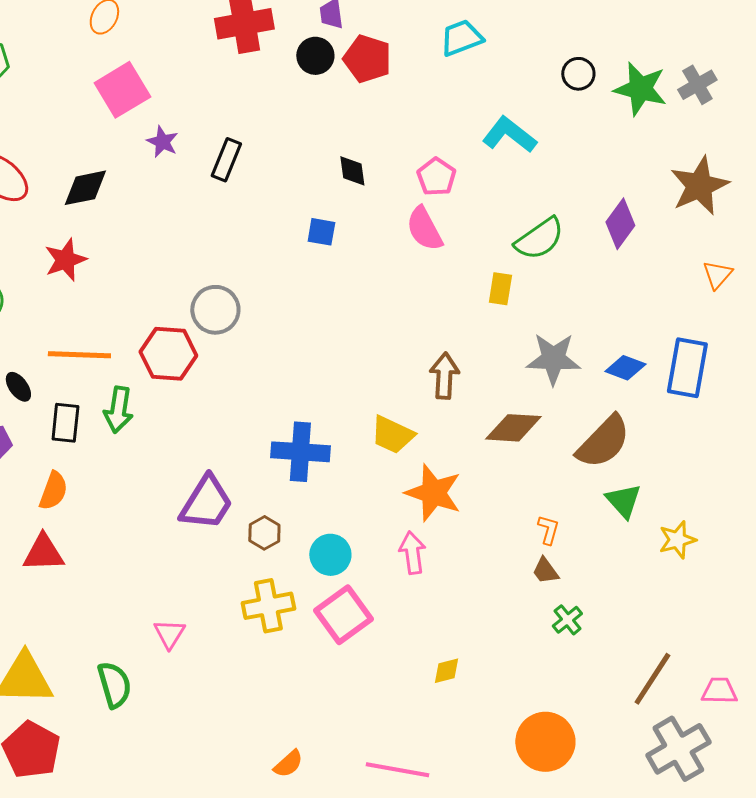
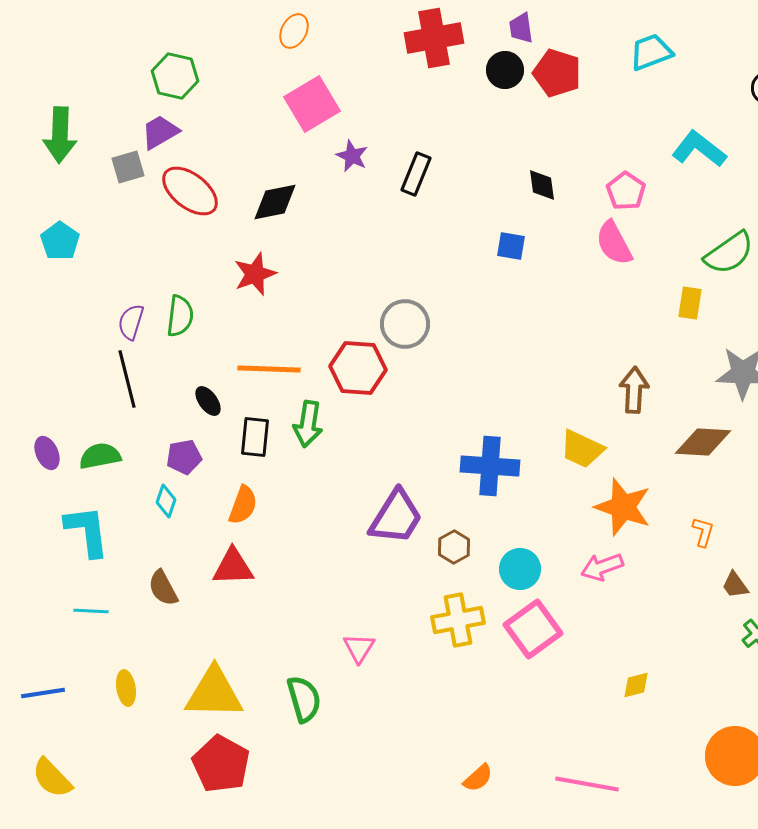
orange L-shape: (548, 530) -> (703, 532), moved
pink arrow: (412, 553) -> (602, 567), turned -102

